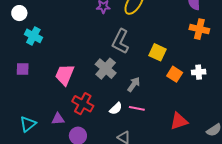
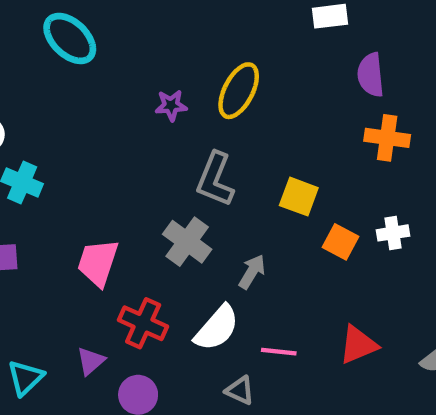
pink line: (137, 108) -> (279, 352), moved
white semicircle: (116, 109) -> (217, 328), size x1.6
purple triangle: (58, 119) -> (91, 361), turned -32

